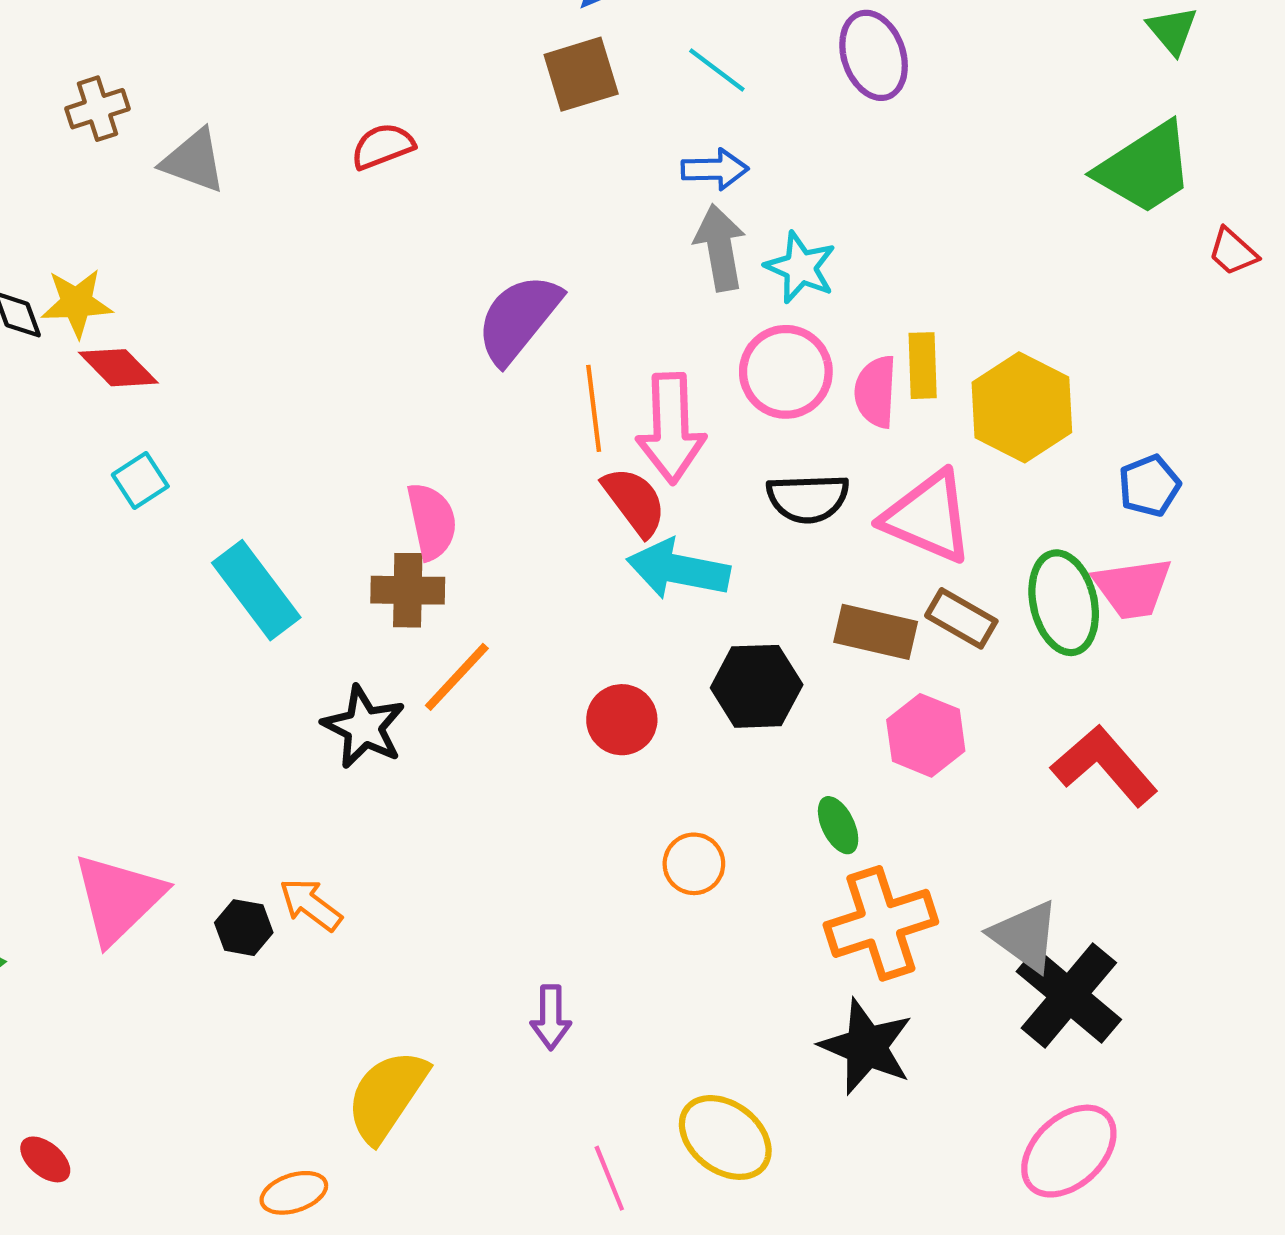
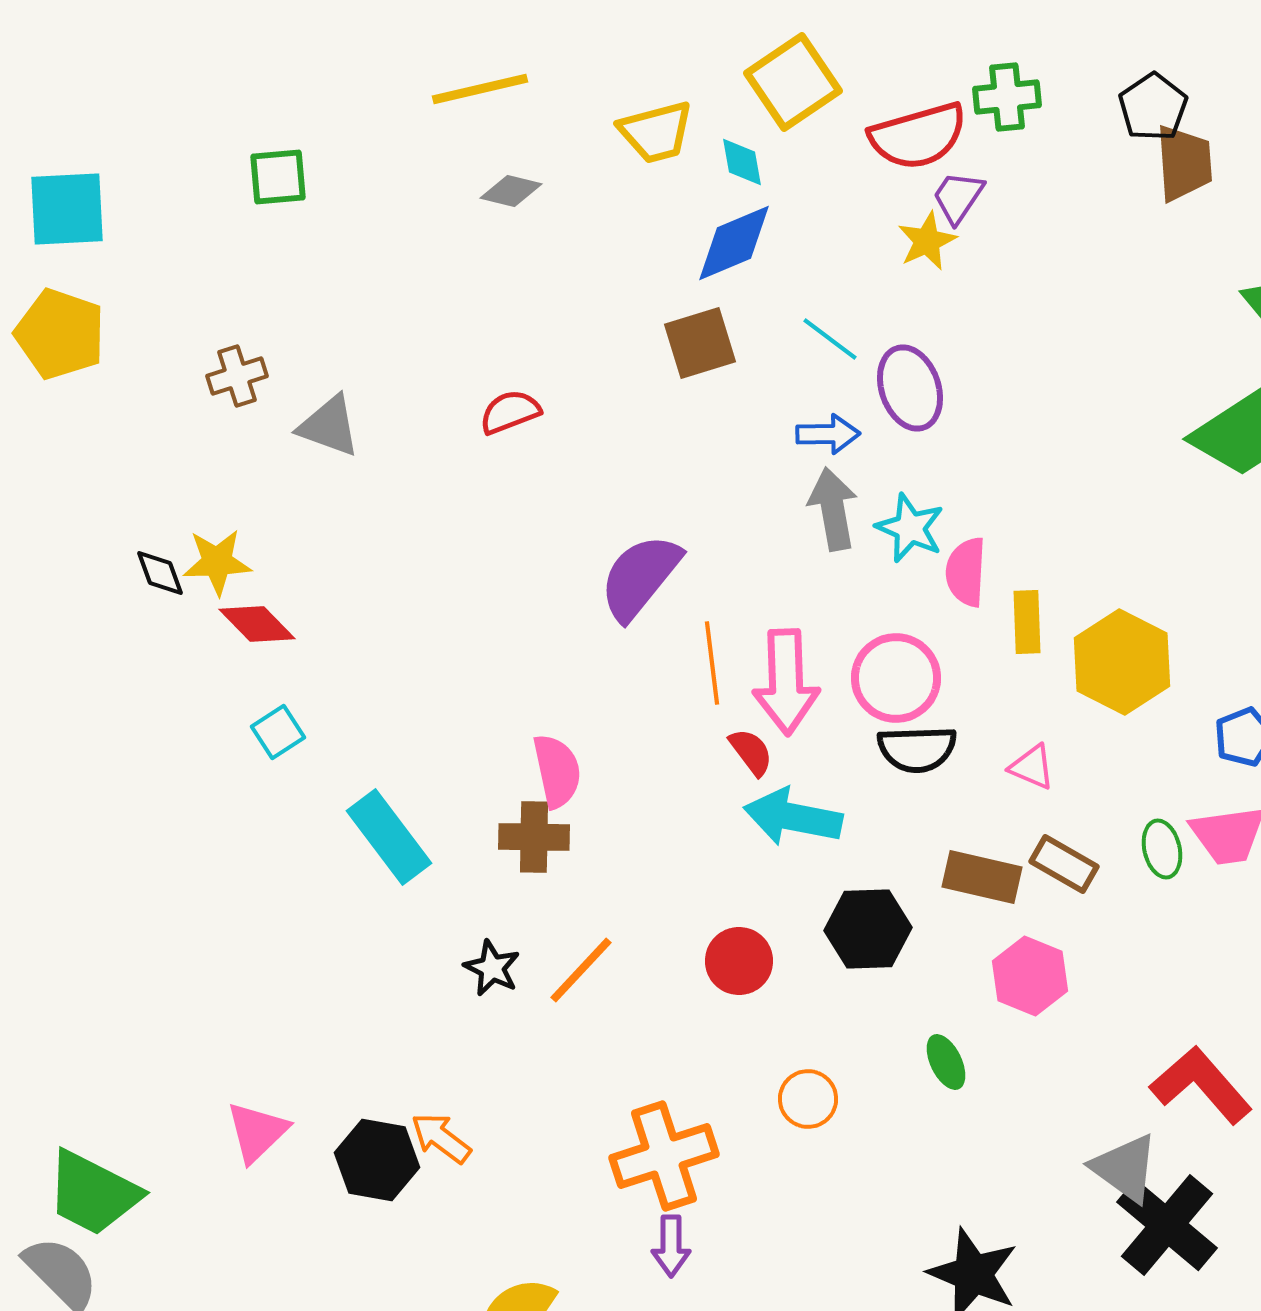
purple ellipse: (874, 55) -> (910, 388), moved
pink circle: (786, 372) -> (896, 678), moved
pink semicircle: (876, 392) -> (966, 572), moved
red semicircle: (634, 501) -> (751, 752), size x0.7
pink triangle: (928, 517) -> (1032, 767), size x0.5
green ellipse: (1064, 603) -> (1162, 849), size x0.6
orange line: (457, 677) -> (581, 970), moved
black star: (364, 727) -> (492, 968), size x0.7
red L-shape: (1104, 766) -> (1201, 1085), moved
pink triangle: (118, 898) -> (257, 1132), size x0.7
orange cross: (881, 923) -> (664, 1156), moved
black hexagon: (244, 928) -> (377, 1160), size x1.5

